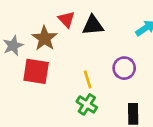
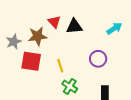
brown star: (45, 38) -> (38, 36), turned 30
yellow line: (88, 79) -> (60, 66), moved

